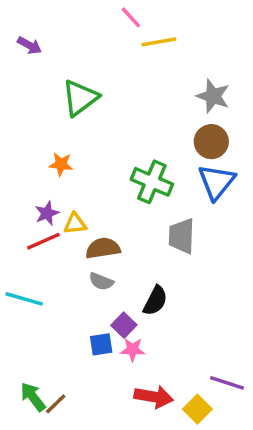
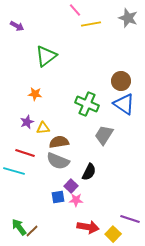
gray star: (213, 96) -> (128, 18), moved
blue triangle: (217, 182) -> (124, 104), turned -35
gray trapezoid: (182, 236) -> (104, 135), turned 30
red line: (43, 241) -> (25, 153), moved, turned 42
gray semicircle: (101, 281) -> (58, 161), size x1.6

